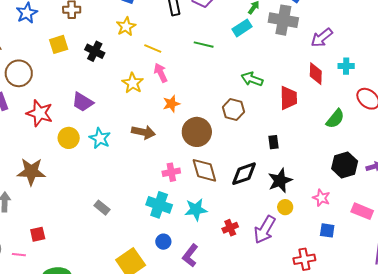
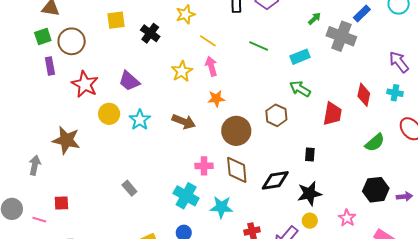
cyan rectangle: (242, 28) -> (300, 57), moved
purple arrow: (322, 38) -> (399, 62), moved, turned 80

